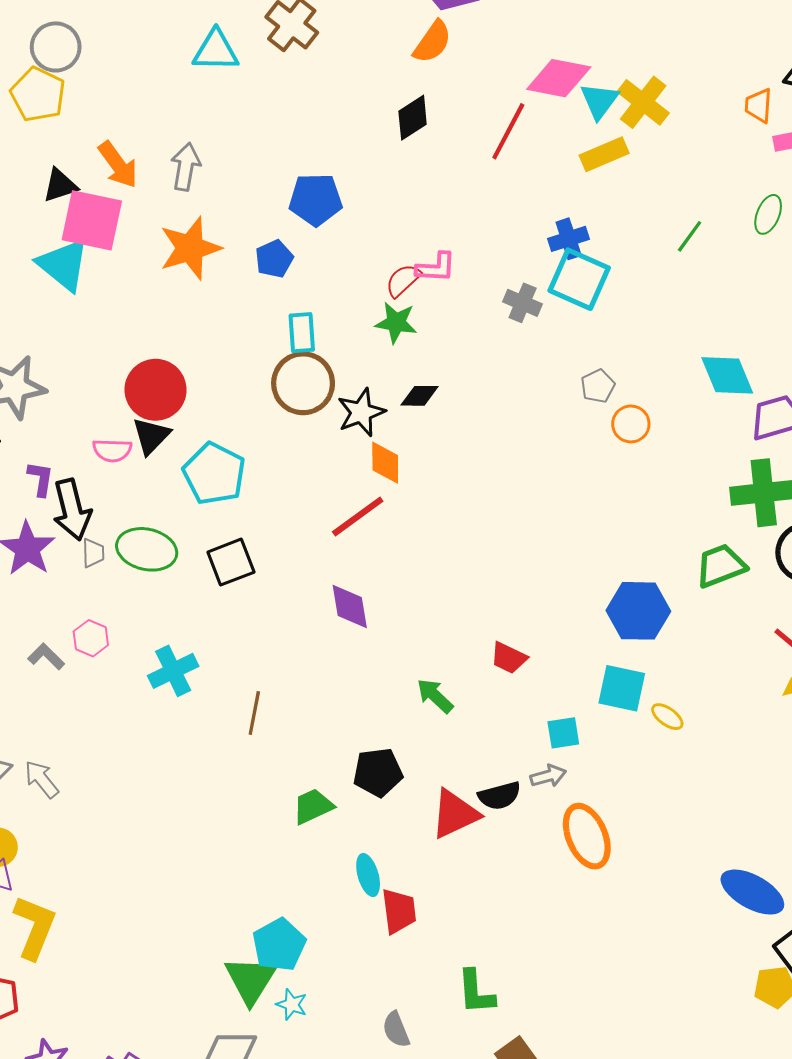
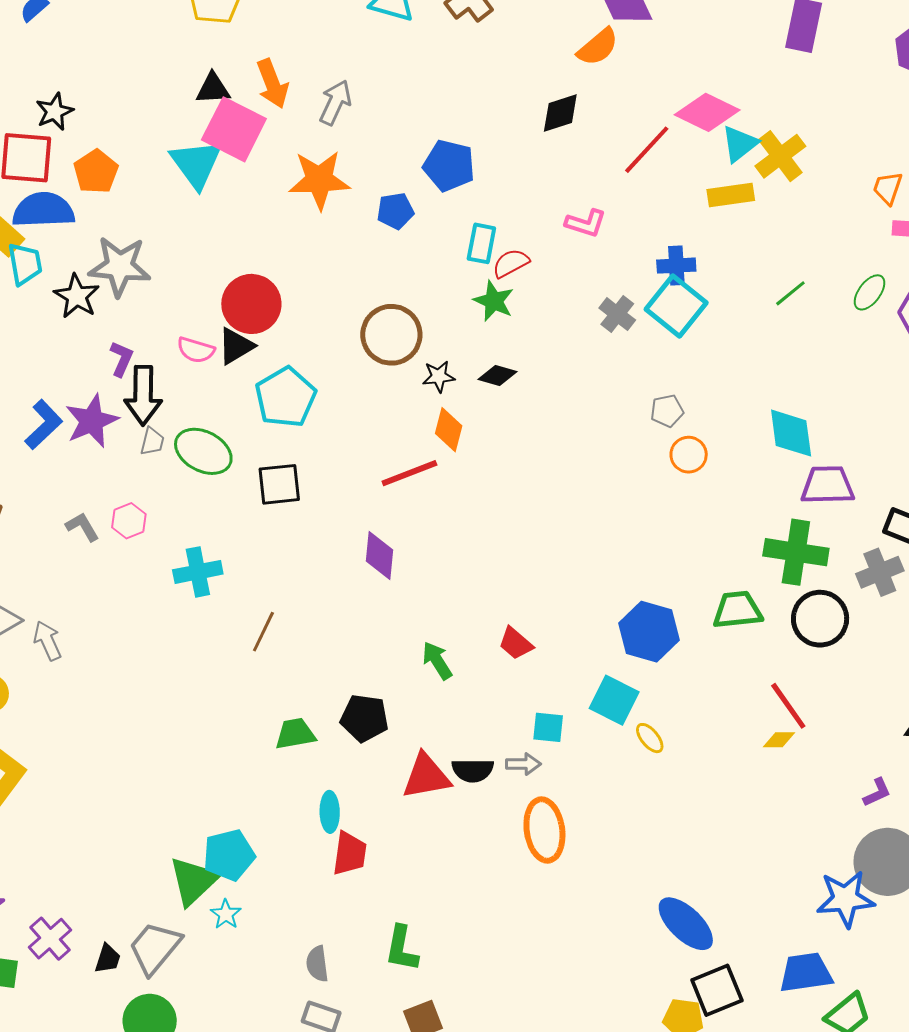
pink L-shape: (436, 268) -> (586, 223), moved
cyan rectangle: (302, 333) -> (481, 243), moved
black star: (361, 412) -> (439, 376), size x0.7

